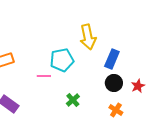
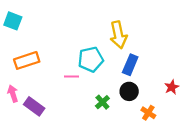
blue rectangle: (112, 59) -> (130, 65), moved
black circle: (114, 83) -> (129, 91), moved

